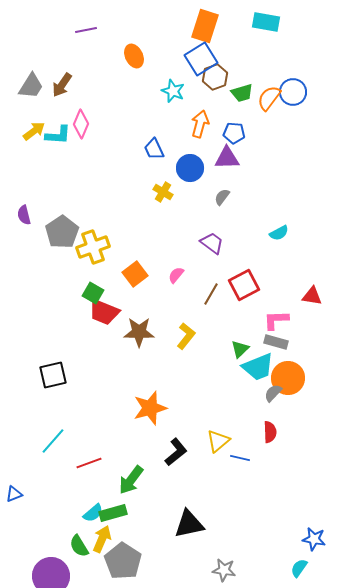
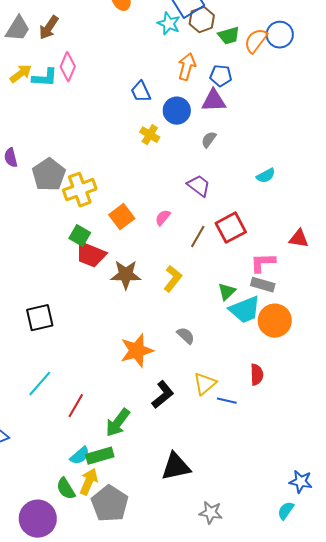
cyan star: (173, 91) -> (169, 24), moved
gray semicircle: (273, 393) -> (186, 336), moved, turned 90
red line: (89, 463) -> (76, 406), turned -40

